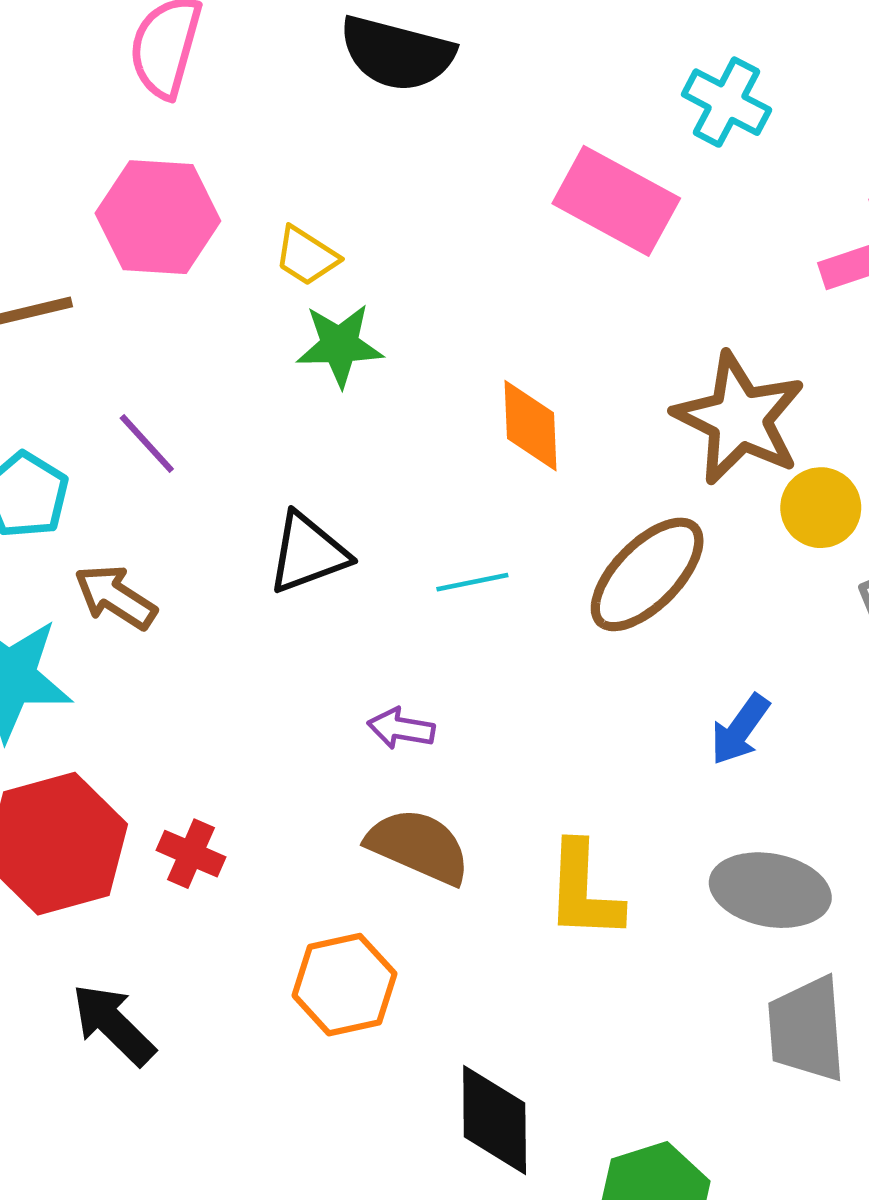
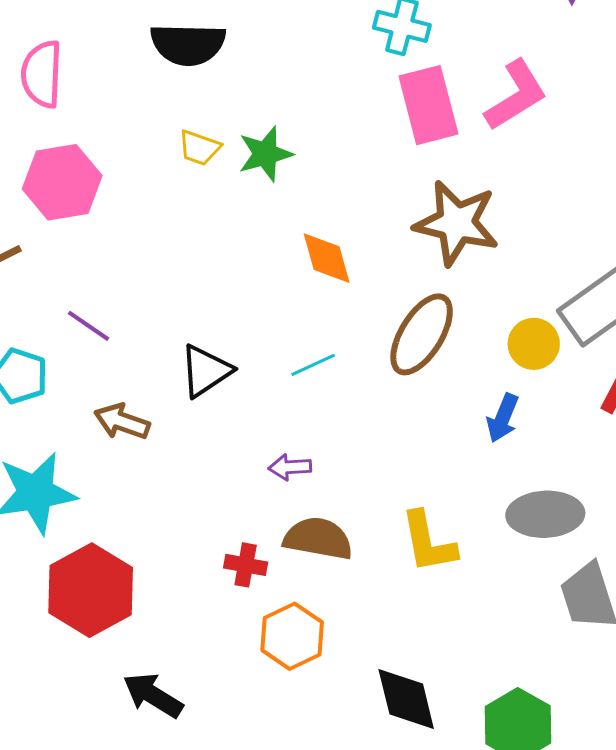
pink rectangle: (616, 201) -> (428, 105), moved, turned 60
yellow trapezoid: (306, 256) -> (199, 148), moved
green star: (340, 345) -> (265, 154), moved
yellow circle: (821, 508) -> (534, 344), moved
brown arrow: (115, 597) -> (122, 422), moved
red cross: (191, 854) -> (246, 565), moved

